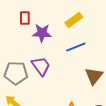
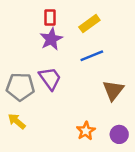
red rectangle: (25, 18) -> (50, 18), moved
purple star: (42, 33) -> (51, 39), turned -30

